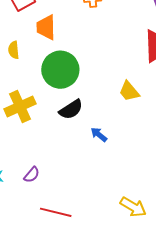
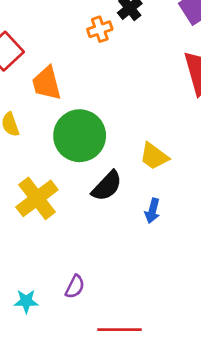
yellow trapezoid: (129, 91) -> (154, 156), moved
blue arrow: (99, 135) -> (152, 211), turned -102

